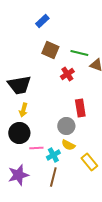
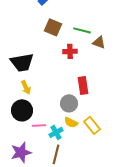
red cross: (67, 74) -> (70, 51), turned 32
yellow arrow: (23, 110) -> (26, 87), turned -40
yellow rectangle: (89, 162) -> (92, 125), moved

